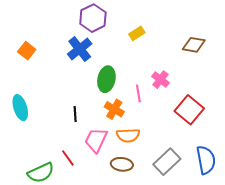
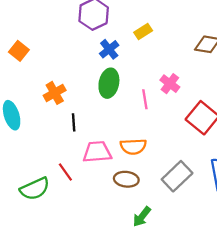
blue cross: (80, 49) -> (109, 49), moved, size x0.7
orange cross: (114, 109) -> (55, 93), moved, turned 30
pink trapezoid: (96, 140) -> (97, 152), turned 60

